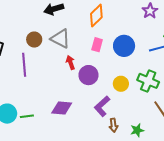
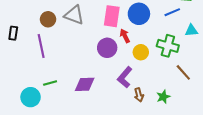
pink rectangle: (97, 45) -> (112, 16), size x1.5
red arrow: (70, 63) -> (125, 36), moved
green line: (27, 116) -> (50, 83), moved

